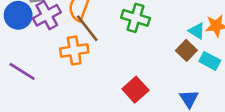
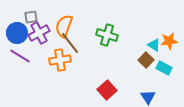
purple line: (22, 71) -> (20, 56), moved

